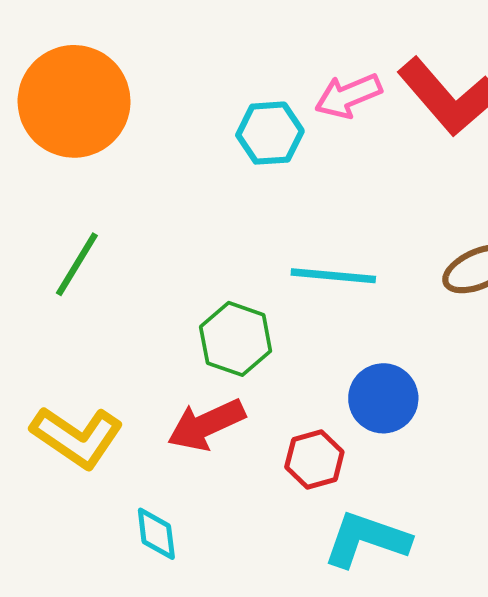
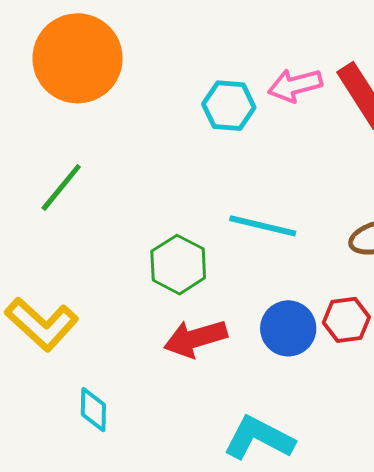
red arrow: (206, 425) -> (195, 338), moved
red hexagon: (314, 459) -> (346, 320), moved

